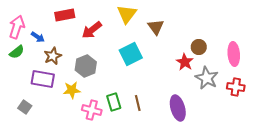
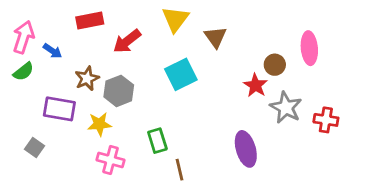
pink ellipse: (234, 54) -> (309, 48), moved
brown star: (53, 56) -> (87, 79), moved
brown line: (138, 103) -> (180, 170), moved
pink cross: (92, 110) -> (110, 160), moved

